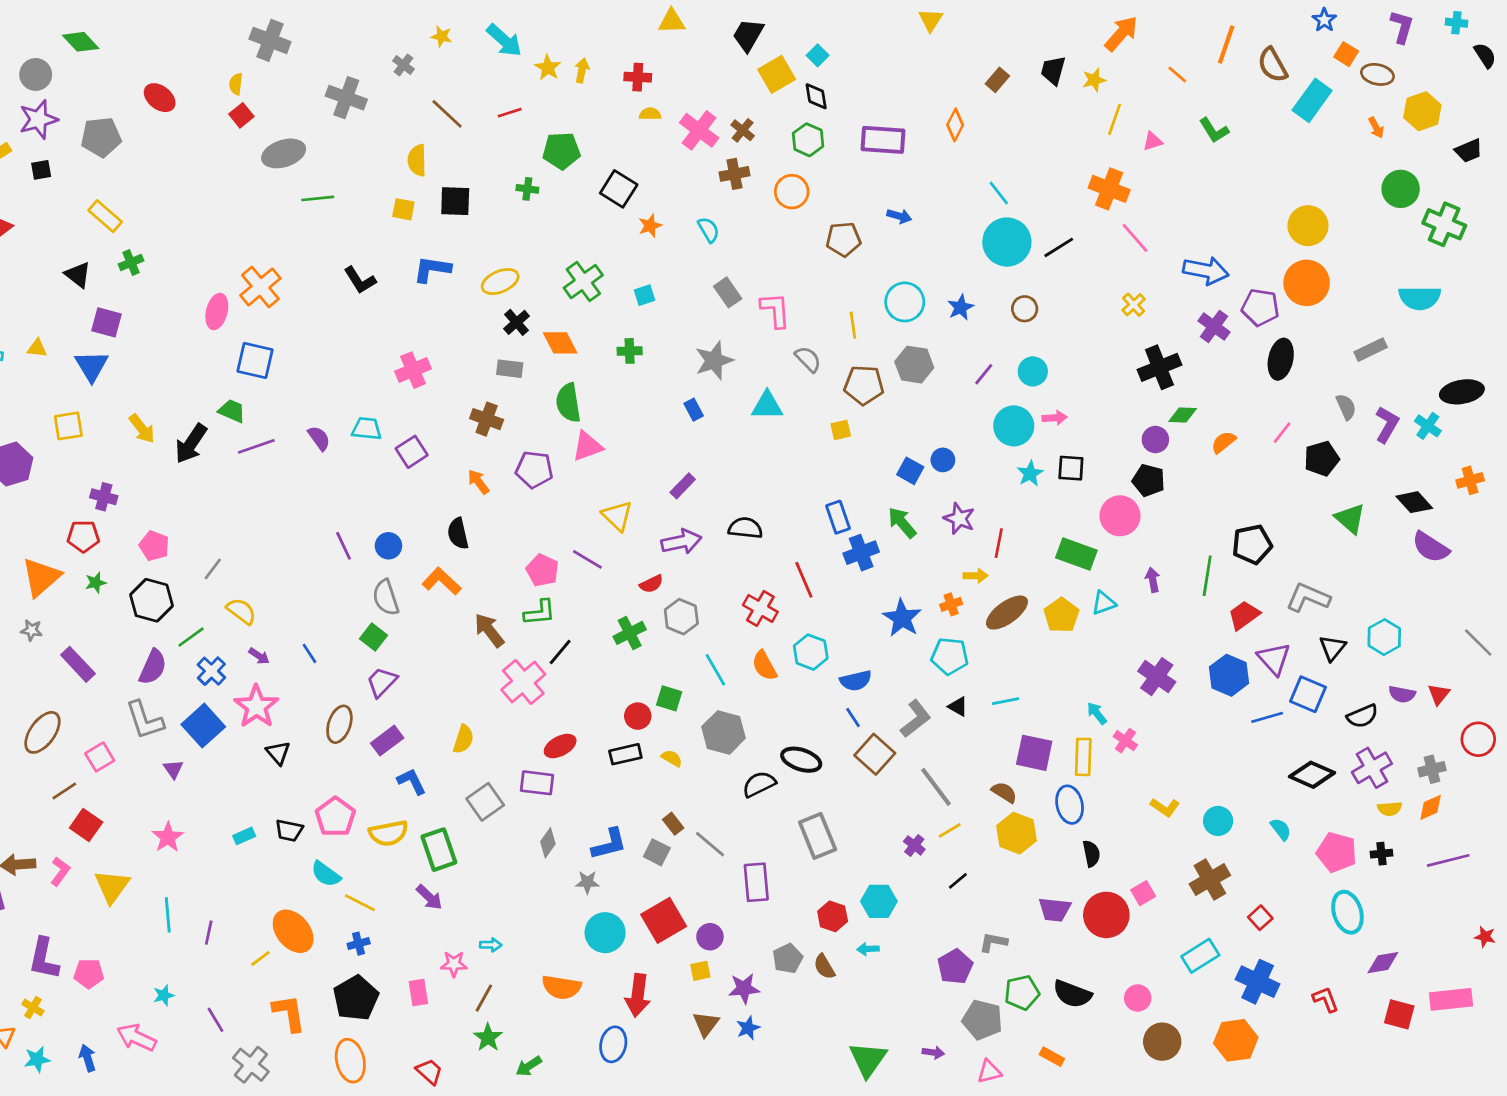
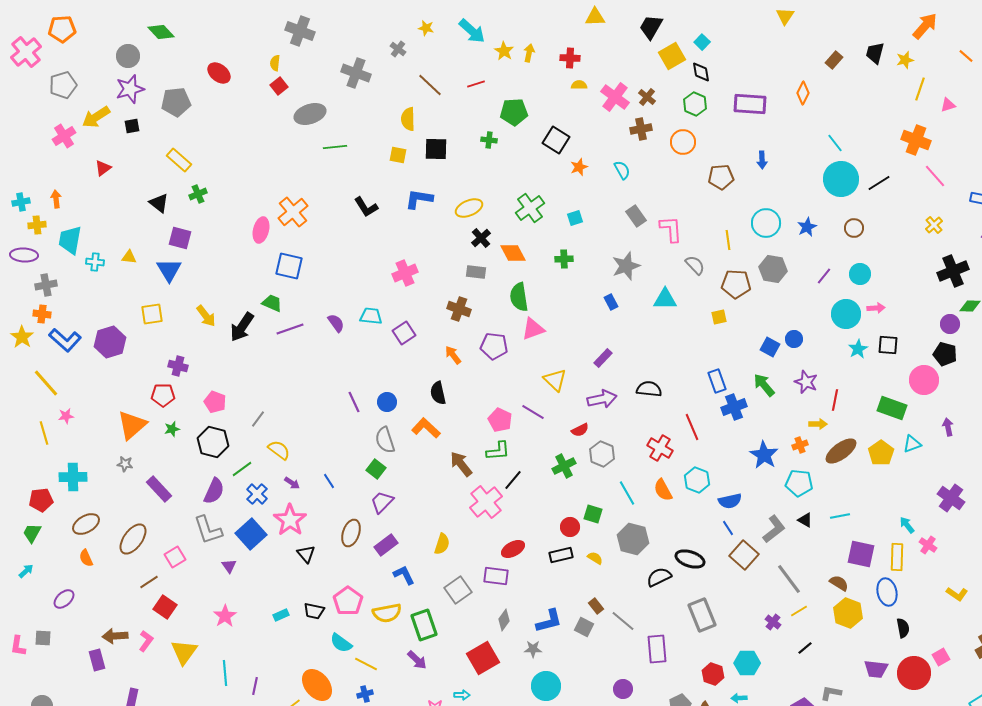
blue arrow: (899, 216) -> (762, 160), turned 72
red square: (664, 920) -> (483, 658), moved

